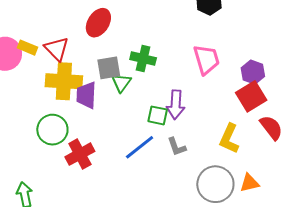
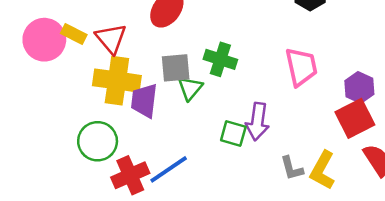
blue line: (140, 147) -> (169, 169), moved
gray L-shape: (177, 147) -> (292, 168), moved

